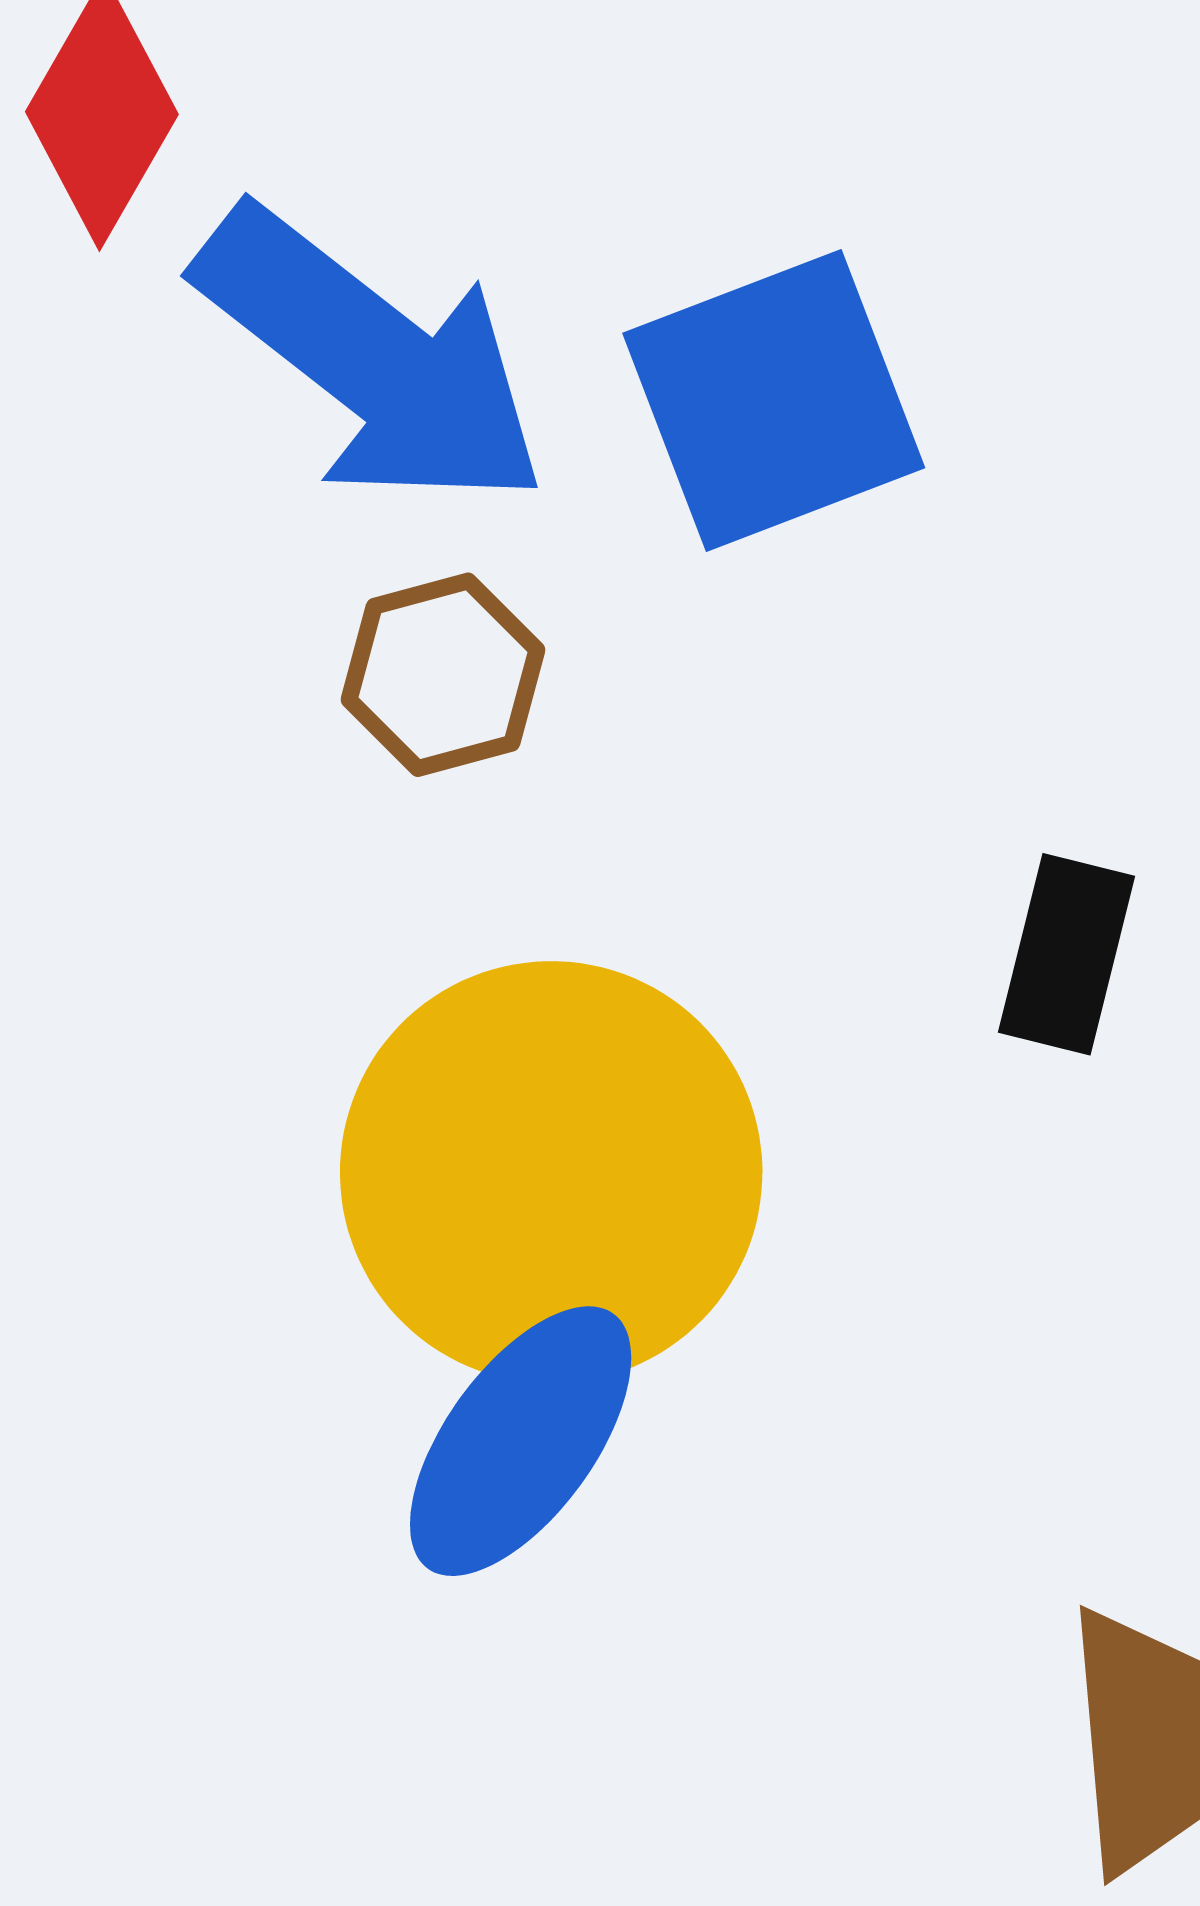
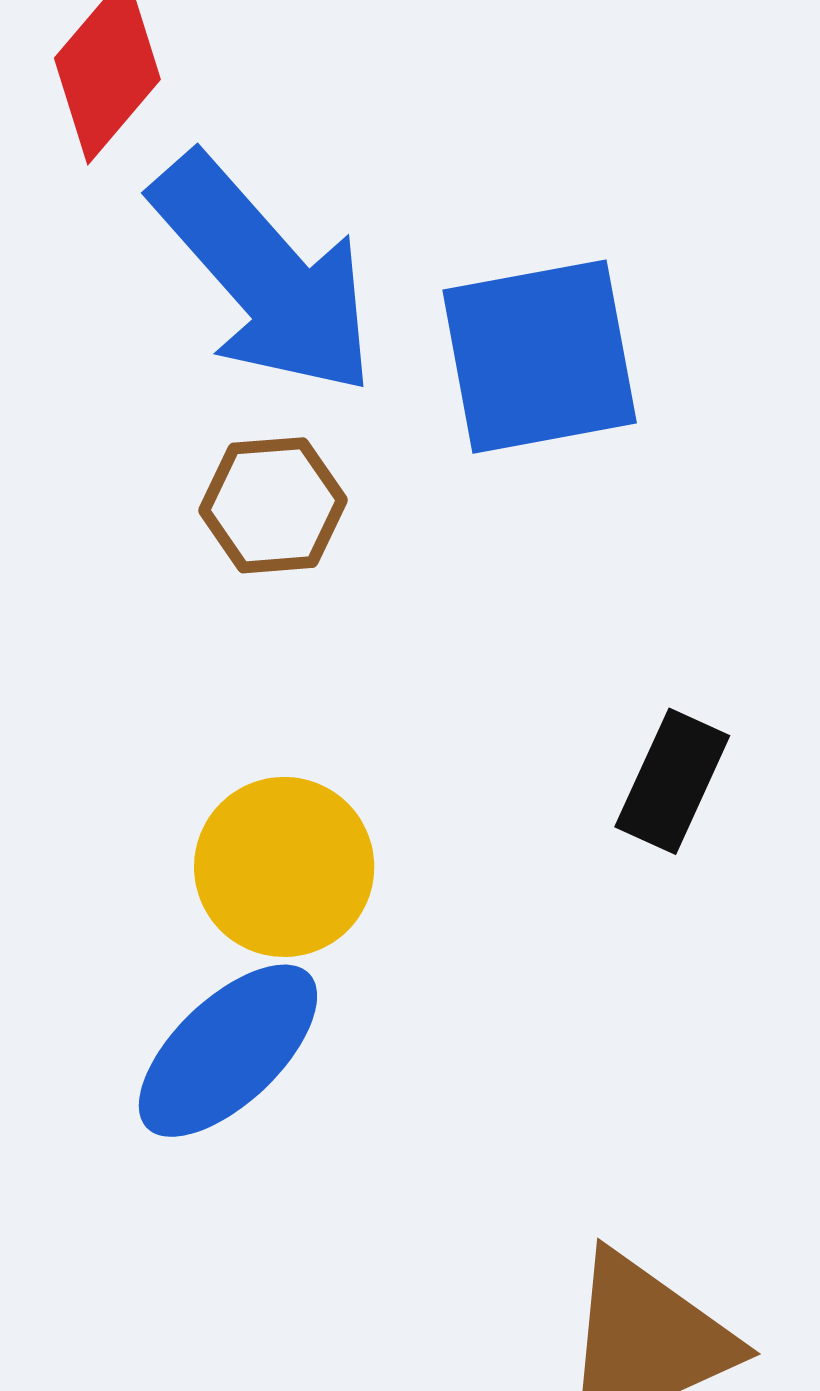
yellow circle: (551, 1172) -> (284, 867), size x0.6

